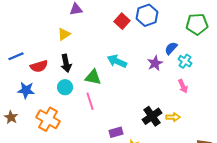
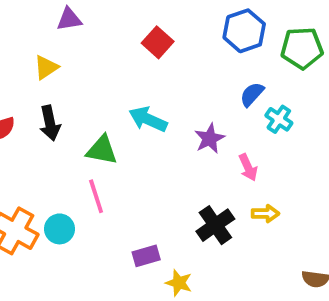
blue hexagon: (147, 15) -> (244, 31), moved
purple star: (155, 63) -> (210, 139), moved
pink arrow: (183, 86) -> (248, 167), moved
cyan circle: (65, 87) -> (60, 229), moved
yellow arrow: (173, 117) -> (265, 214), moved

